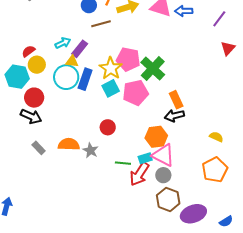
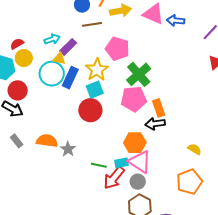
pink pentagon: (128, 59) -> (117, 49), moved
pink pentagon: (135, 93) -> (134, 99), moved
red circle: (108, 127) -> (90, 110), moved, size x1.5

